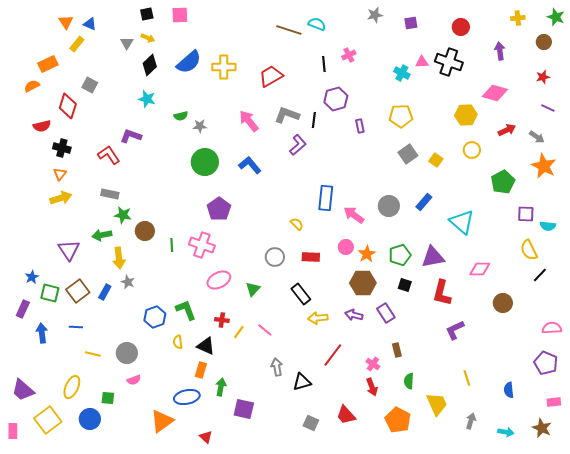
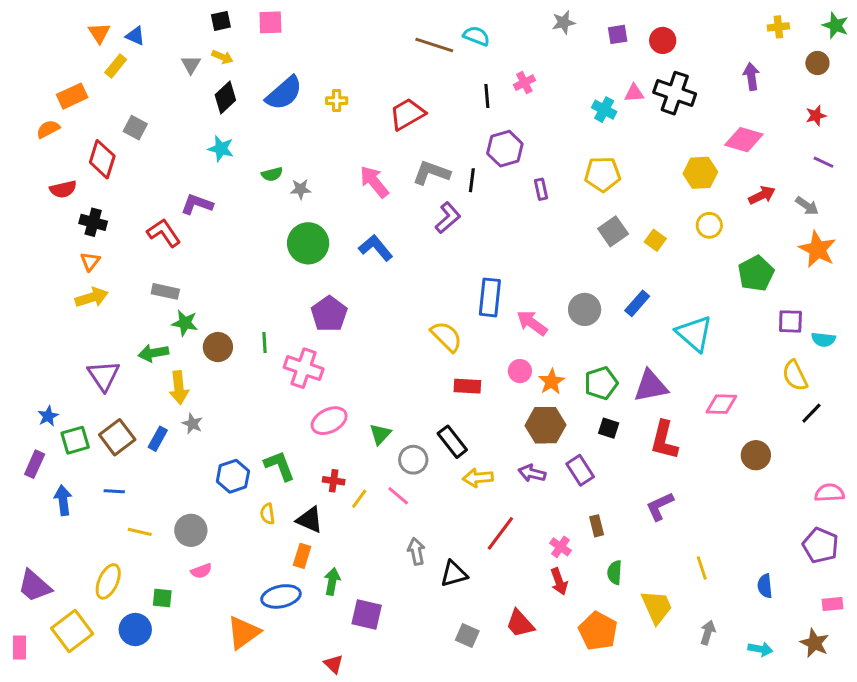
red circle: (461, 27) -> (663, 40), moved
yellow cross: (224, 67) -> (337, 101), size x0.6
yellow semicircle: (297, 224) -> (446, 336), size x1.6
green line: (172, 245) -> (264, 343), moved
gray circle: (275, 257) -> (413, 460), moved
green square: (50, 293) -> (75, 440), turned -30
purple L-shape: (455, 330) -> (660, 506), moved
red triangle: (206, 437) -> (334, 664), moved

